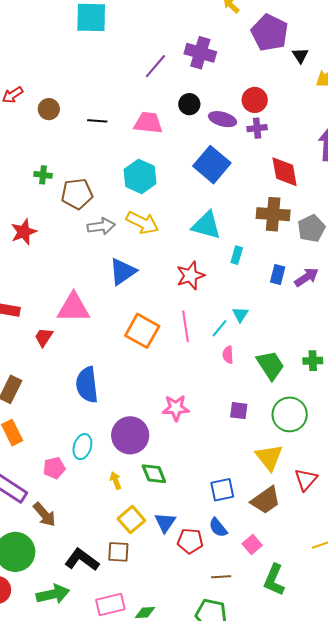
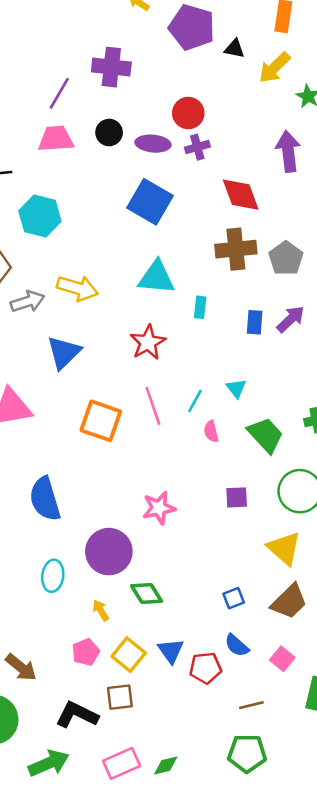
black triangle: (300, 55) -> (235, 49), turned -36
pink trapezoid: (148, 123) -> (56, 139), moved
cyan hexagon: (140, 176) -> (40, 216), moved
cyan triangle: (240, 314) -> (236, 388), moved
pink pentagon: (54, 468) -> (86, 652), moved
blue square: (222, 490) -> (234, 598), size x0.7

